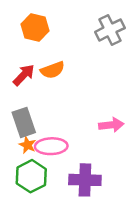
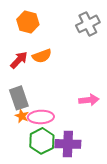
green hexagon: (31, 176) -> (42, 141), moved

